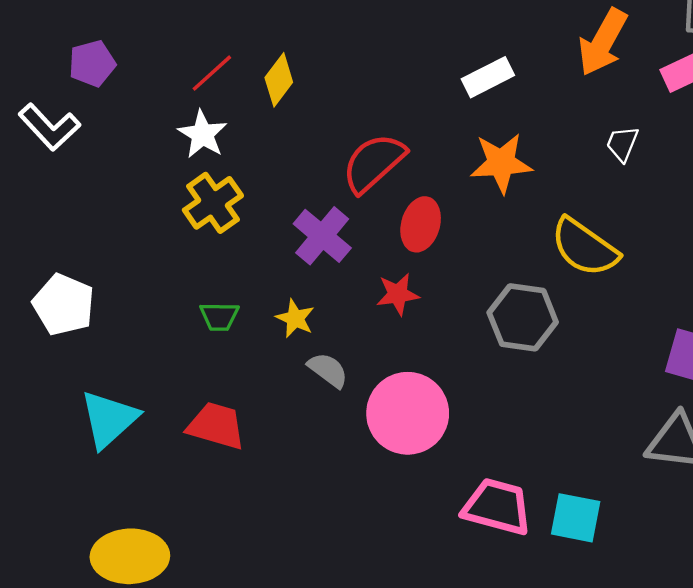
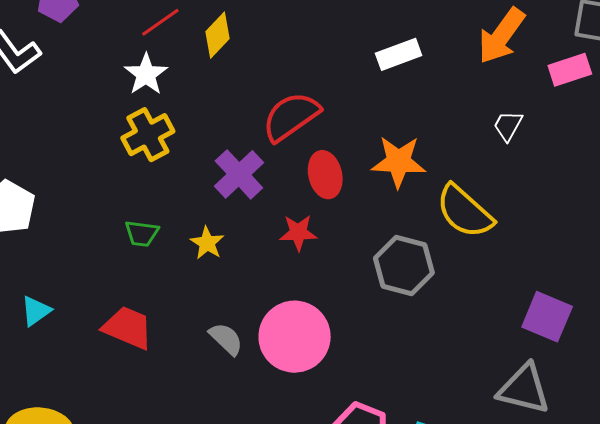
orange star: (501, 163) -> (399, 162), moved
red ellipse: (421, 224) -> (325, 175), turned -36
gray semicircle: (328, 370) -> (226, 339), moved
cyan triangle: (109, 419) -> (36, 311), size x0.6

